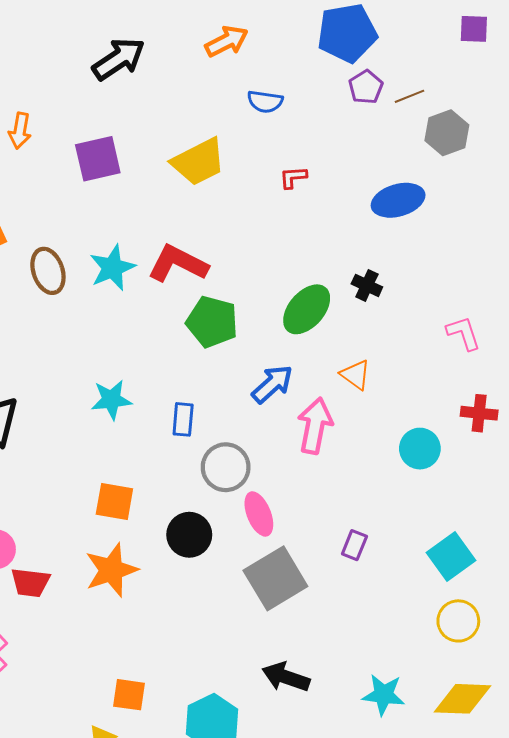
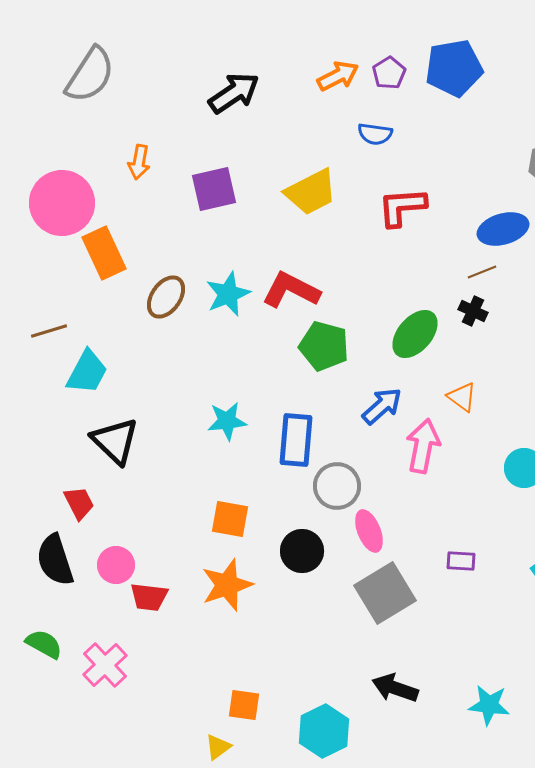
purple pentagon: (366, 87) -> (389, 73), moved
brown line: (409, 96) -> (482, 272), moved
red L-shape: (293, 177) -> (402, 207), size x1.8
brown ellipse: (48, 271) -> (166, 297), turned 54
blue rectangle: (183, 419) -> (296, 440), size x1.6
purple rectangle: (354, 545) -> (461, 561), turned 72

